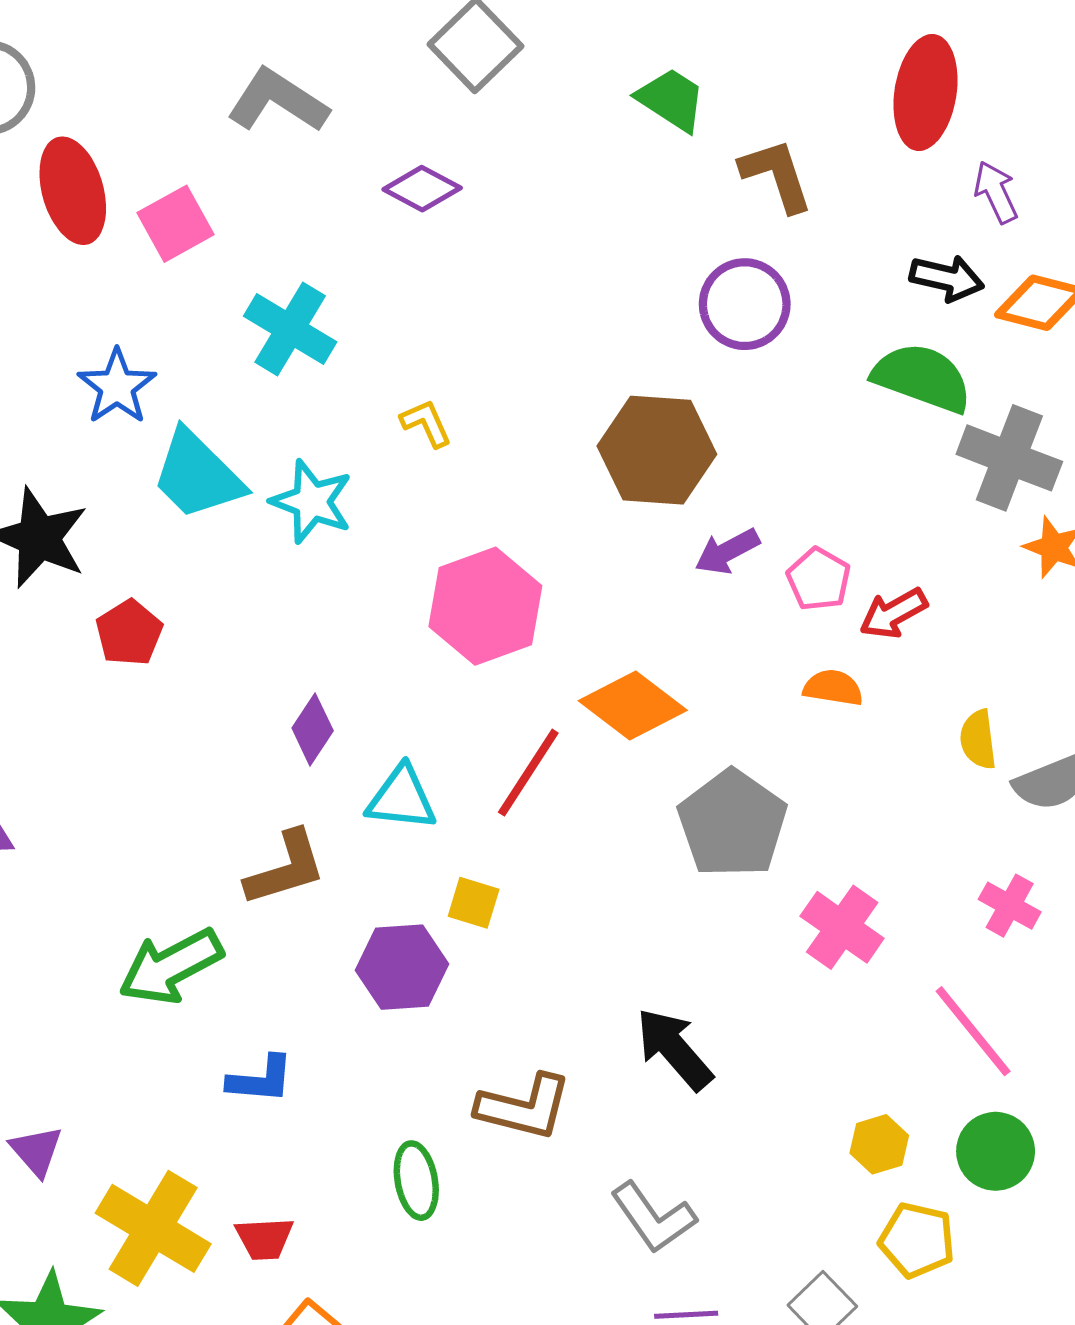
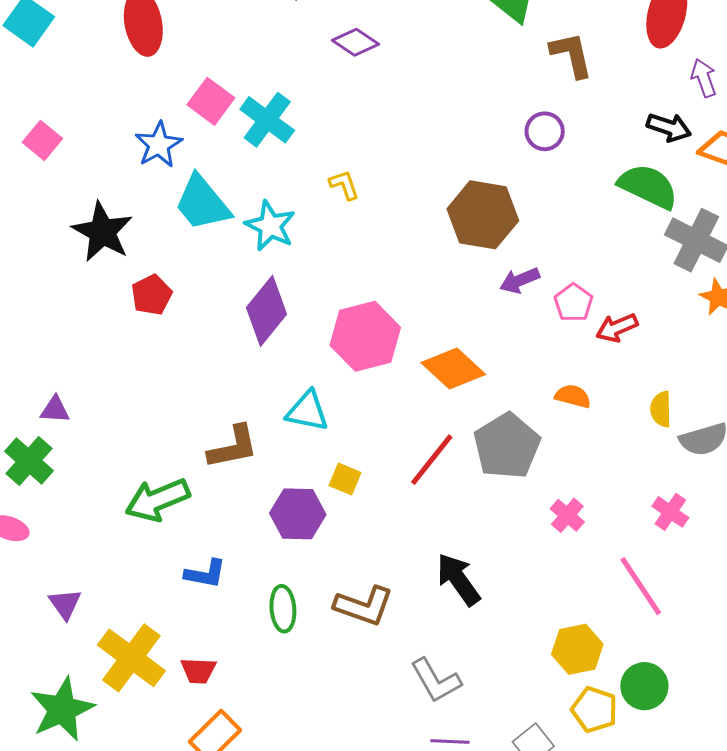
pink square: (176, 224) -> (211, 101), moved, turned -30
purple circle: (745, 304) -> (545, 131), size x0.7
pink hexagon: (485, 606) -> (365, 336), moved
orange semicircle: (833, 688) -> (573, 396), moved
purple diamond: (313, 729) -> (267, 311), moved, size x1.6
red line: (528, 773) -> (432, 460), moved
pink cross: (842, 927) -> (567, 515), size x0.7
yellow hexagon: (879, 1144) -> (577, 649), size x1.4
green circle: (996, 1151) -> (644, 686), moved
green ellipse: (416, 1181) -> (283, 609), moved

